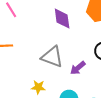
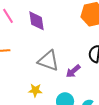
purple diamond: (62, 19) -> (37, 21), moved

